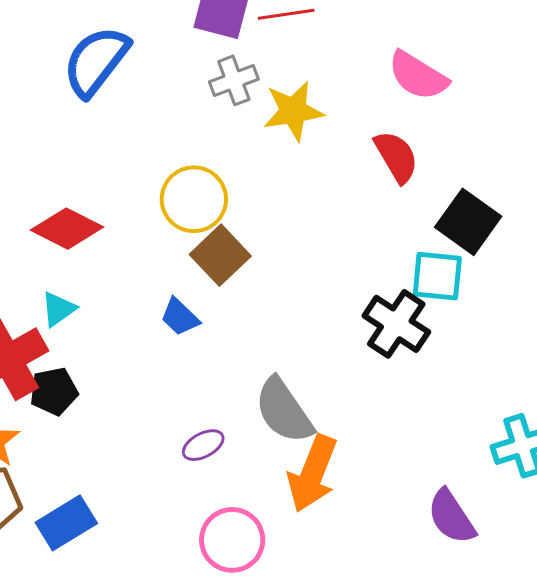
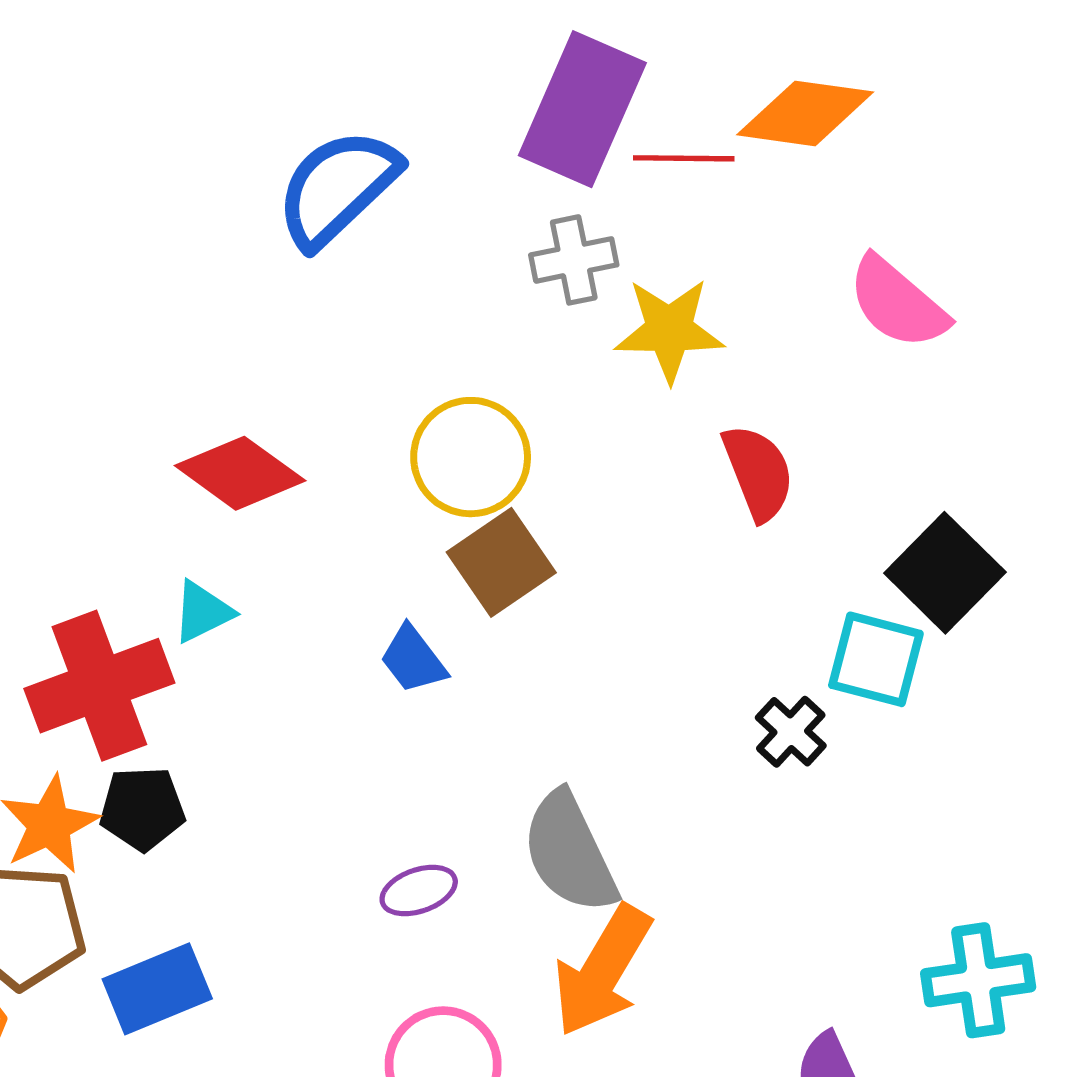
red semicircle: (396, 157) -> (758, 472), moved
black cross: (396, 324) -> (791, 732), size x0.6
black pentagon: (54, 391) -> (142, 809), moved

